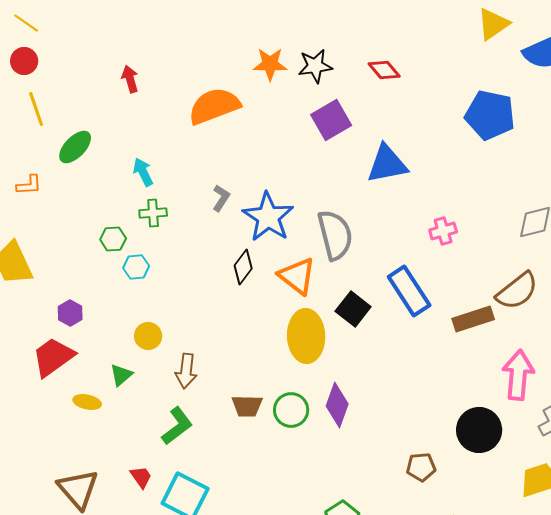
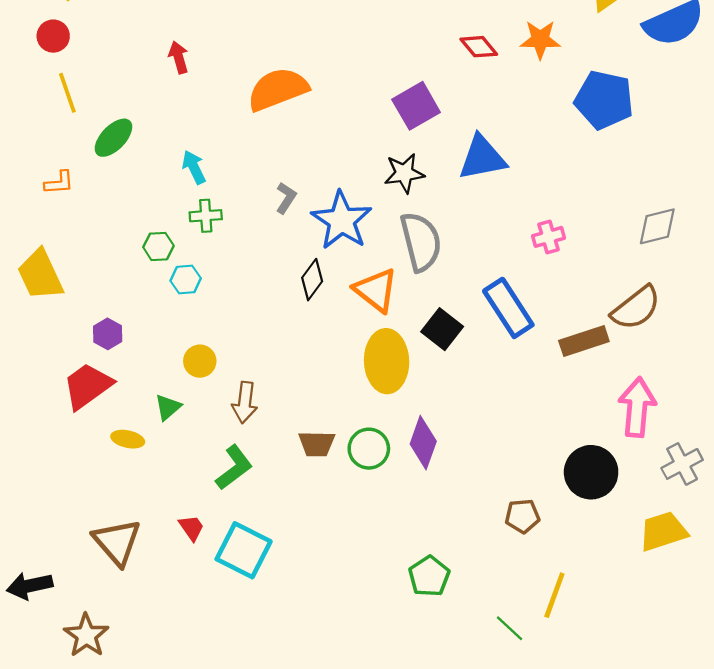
orange star: (270, 64) -> (540, 40), moved
black star: (315, 66) -> (404, 173), moved

